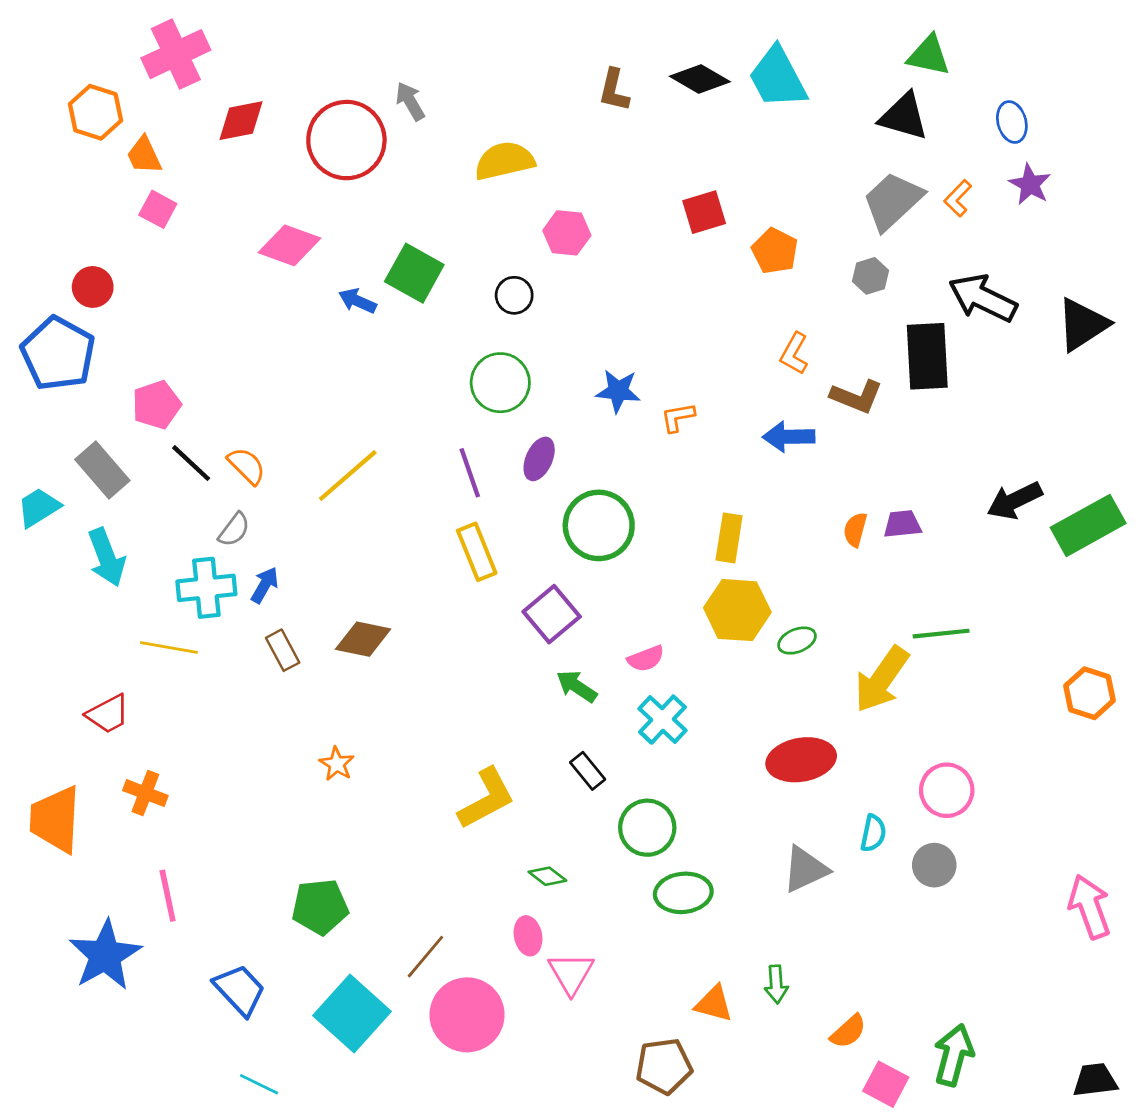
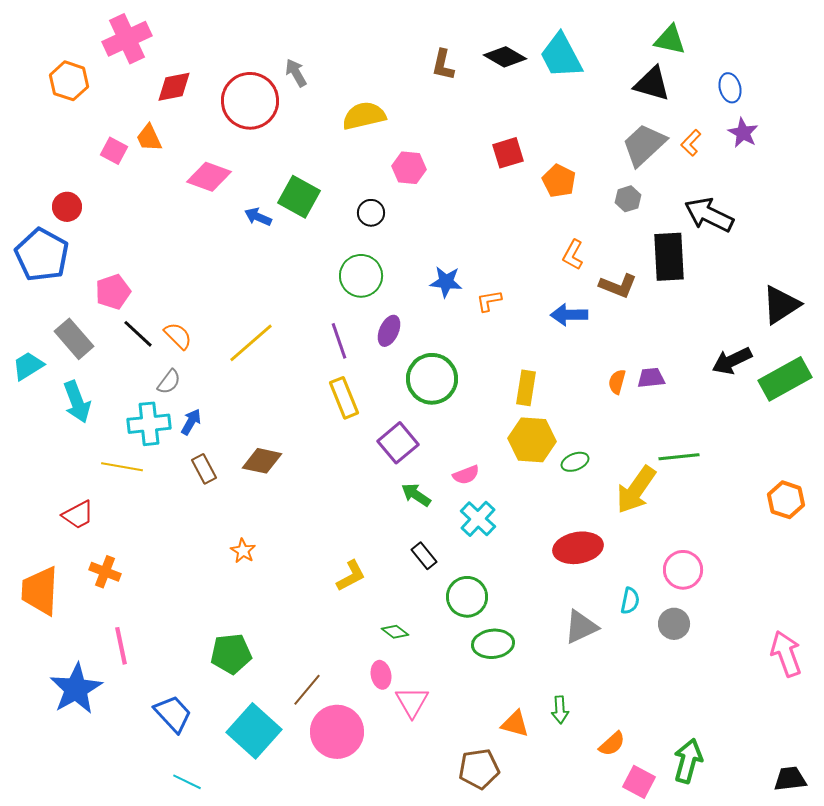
orange trapezoid: (144, 155) -> (149, 138), moved
black triangle: (1083, 324) -> (781, 305), moved
yellow L-shape: (486, 799) -> (351, 576), size x0.7

